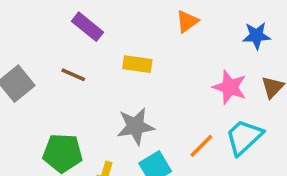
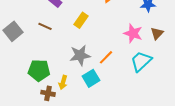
yellow rectangle: (137, 64) -> (81, 20), turned -63
orange line: (201, 146) -> (106, 57), moved

